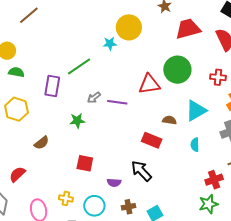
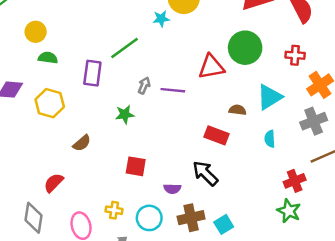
gray arrow: (94, 98) -> (144, 86), turned 152
green star: (208, 204) -> (289, 211), turned -30
brown cross: (128, 207) -> (191, 218), size x1.5

